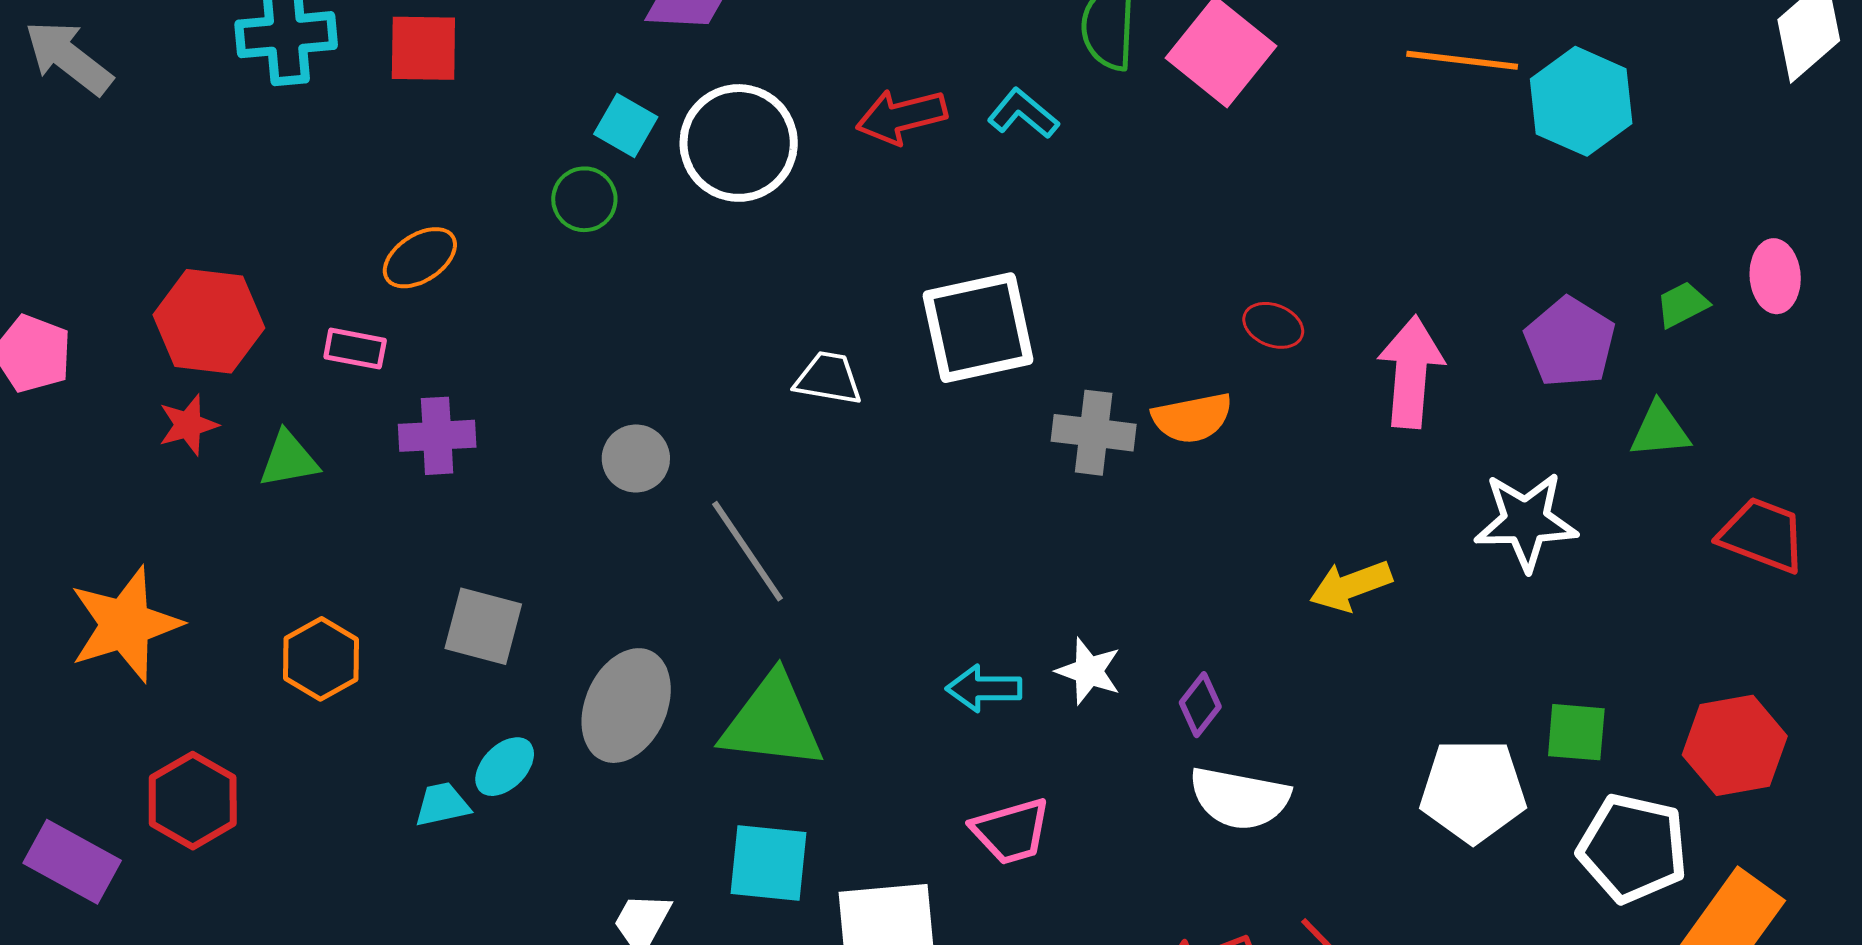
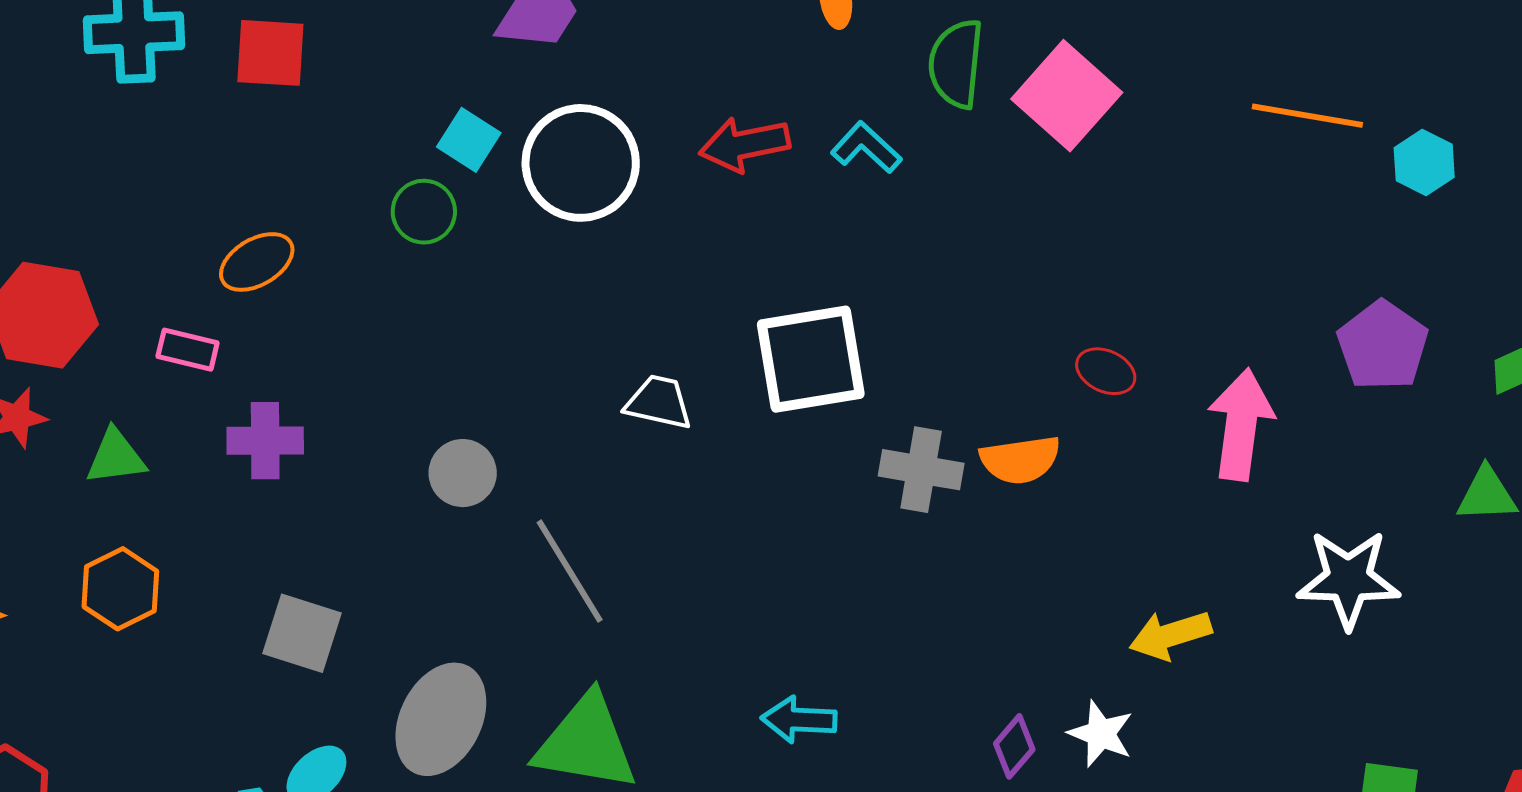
cyan hexagon: (1581, 101) -> (1424, 162), size x0.6
purple pentagon: (1570, 342) -> (1383, 346), moved
orange hexagon: (321, 659) -> (120, 589), moved
white star: (1089, 671) -> (1101, 734), moved

